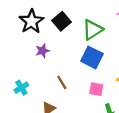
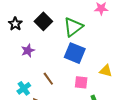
black star: (31, 21) -> (15, 24), size x0.6
cyan cross: (21, 88) -> (24, 88), moved

